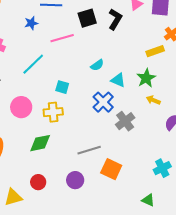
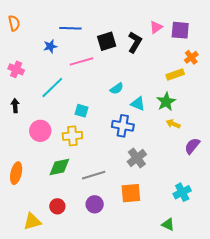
blue cross: (103, 102) -> (123, 126), turned -35
gray cross: (125, 121) -> (137, 158), moved
gray line: (89, 150) -> (94, 175), moved
orange square: (111, 169) -> (131, 193), turned -30

